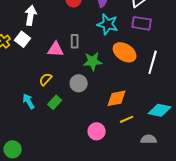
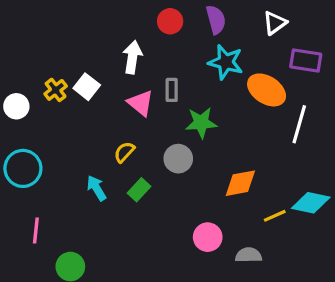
white arrow: (31, 15) -> (132, 57), moved
purple rectangle: (142, 23) -> (306, 60), moved
pink triangle: (56, 49) -> (141, 103), turned 36
orange ellipse: (125, 52) -> (267, 90), moved
yellow line: (127, 119) -> (275, 216), moved
gray semicircle: (149, 139) -> (249, 255), moved

